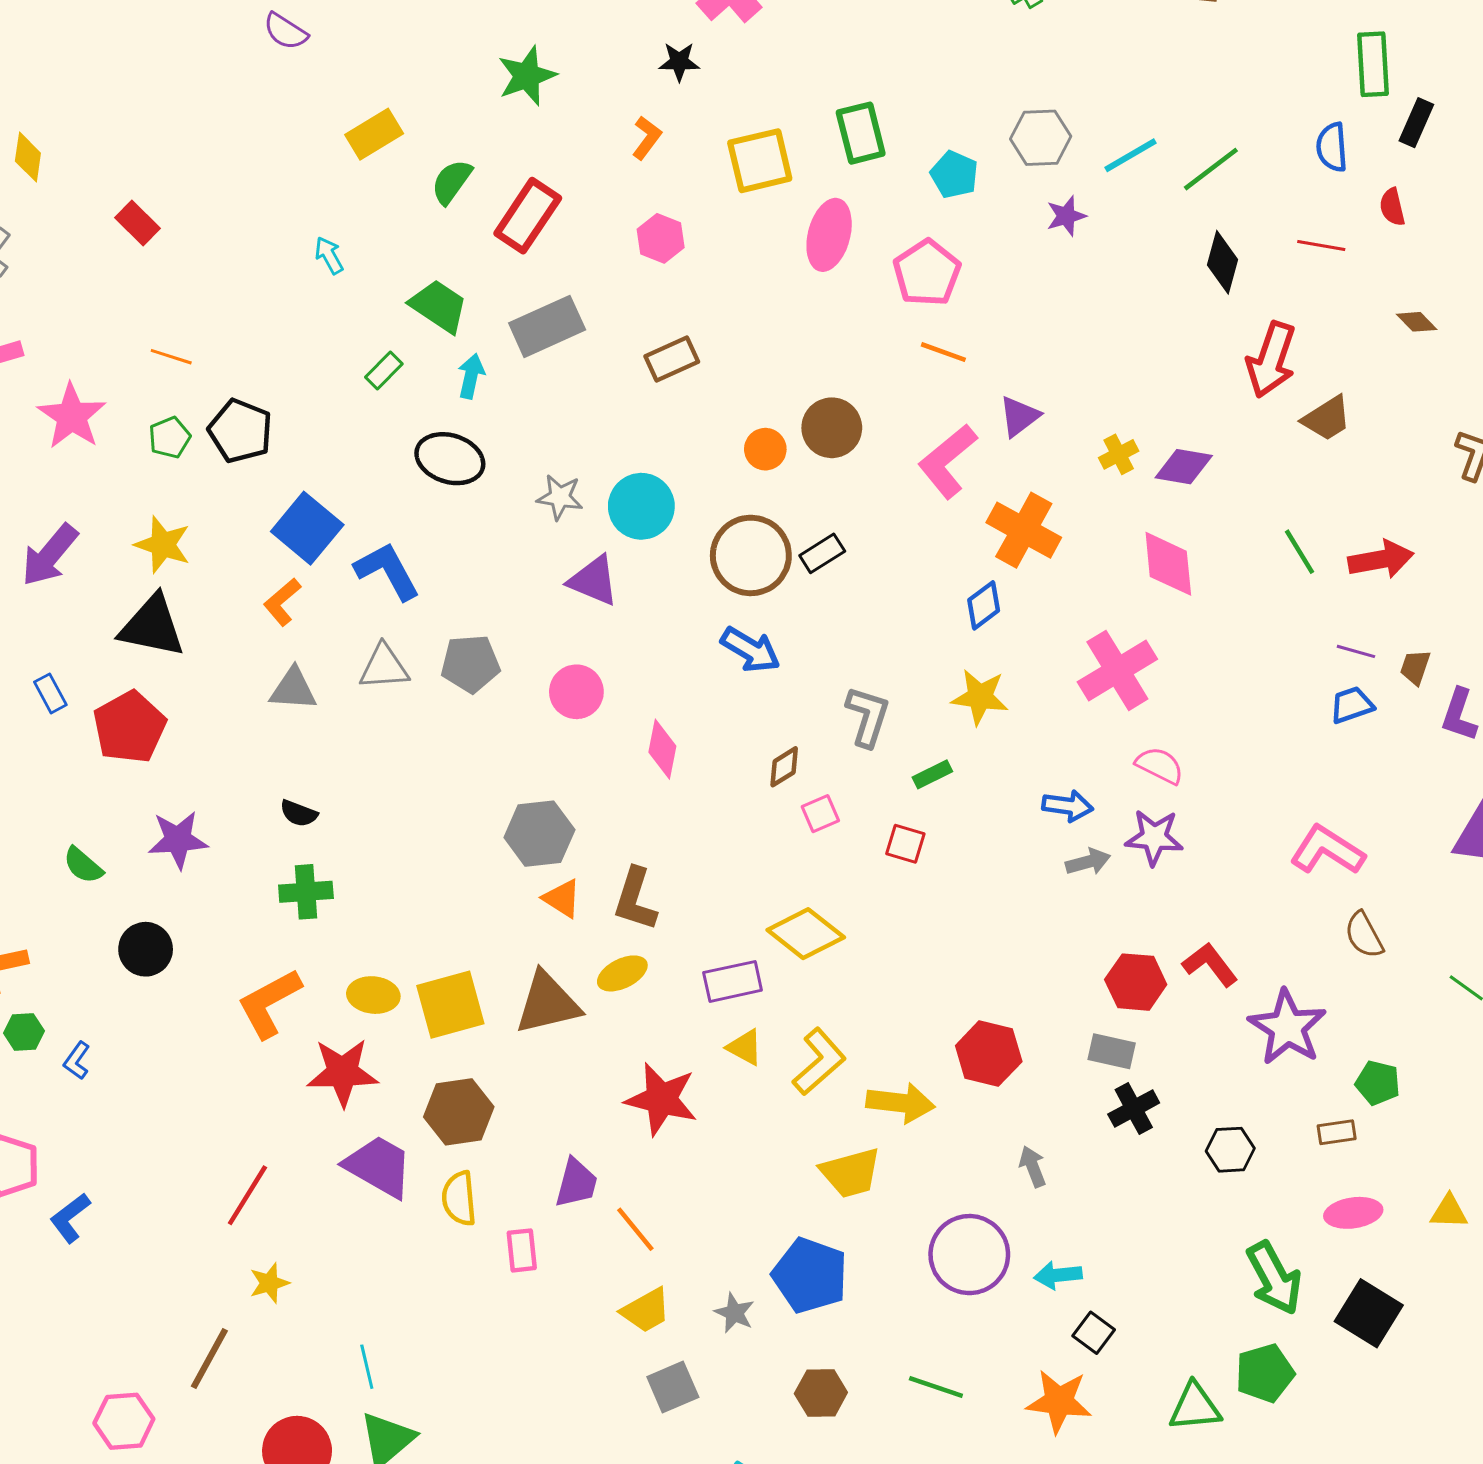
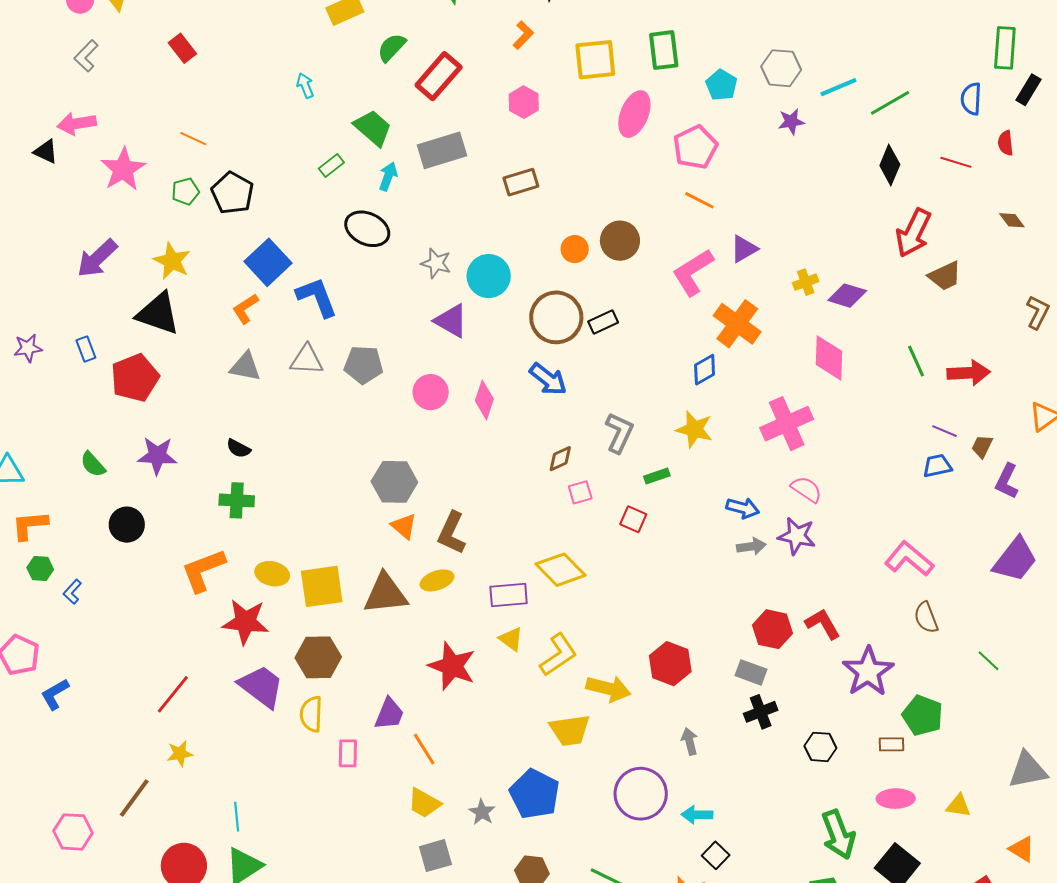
pink diamond: (662, 749) -> (484, 400), moved
green pentagon: (1378, 1083) -> (923, 715), size x1.4
yellow trapezoid: (646, 1310) -> (424, 803), turned 51

